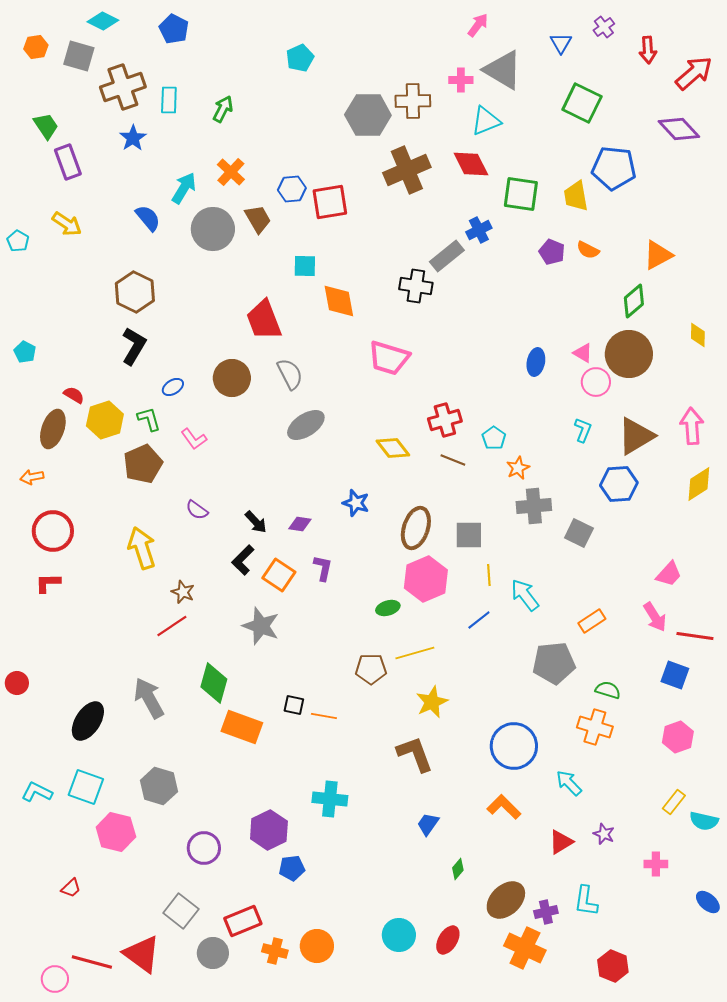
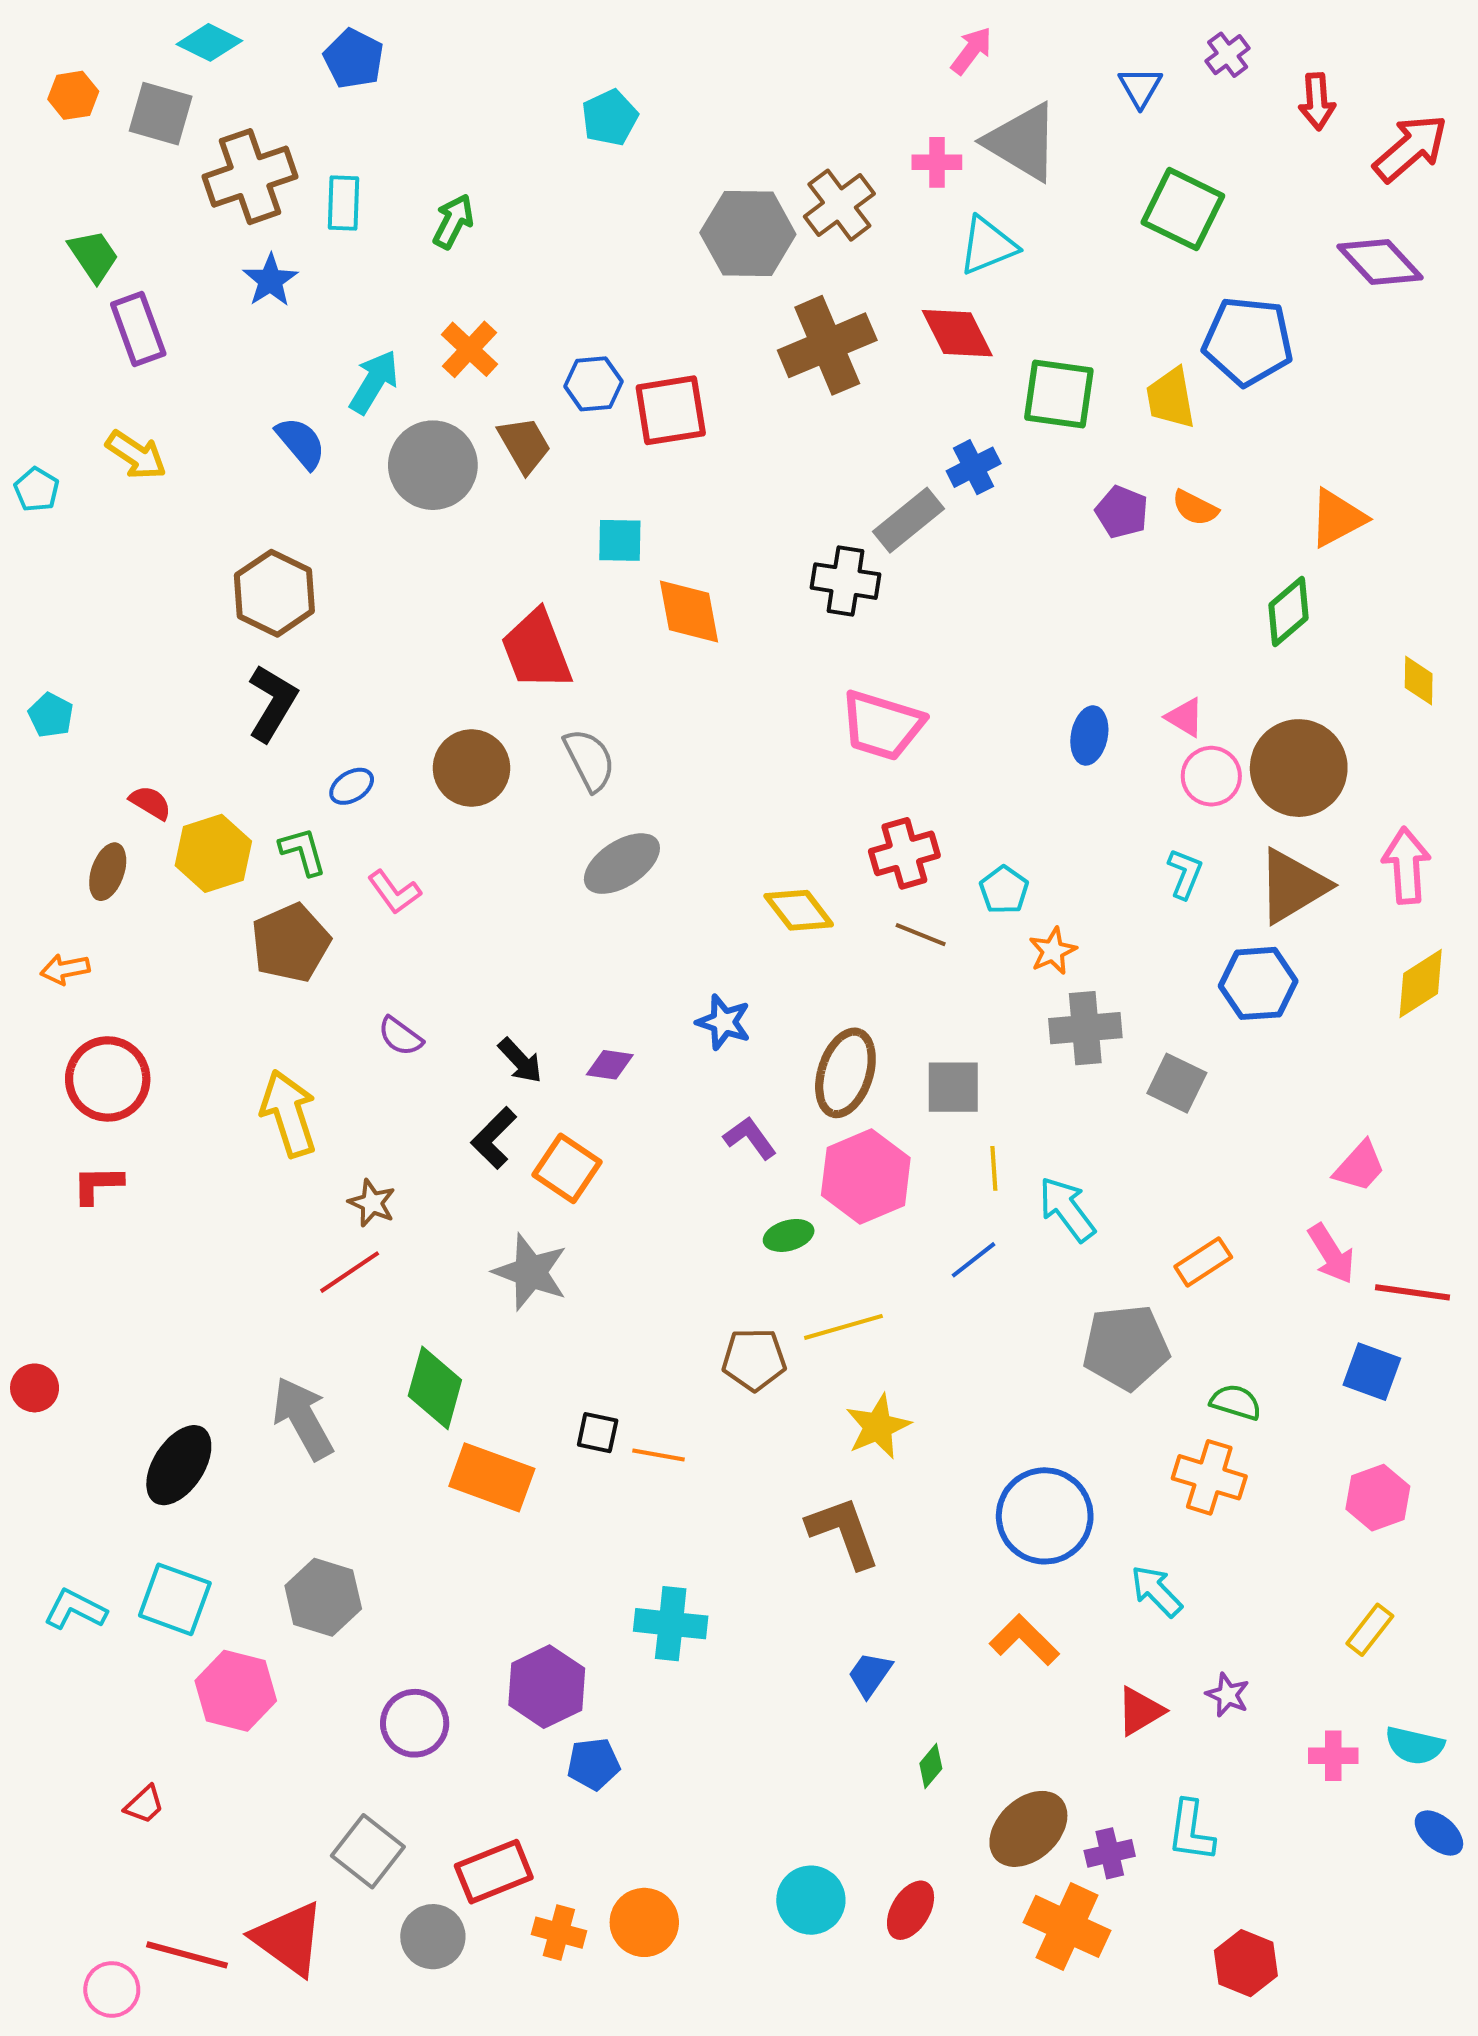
brown cross: (413, 101) -> (839, 205), turned -36
brown circle: (629, 354) -> (1299, 768), moved
pink trapezoid: (389, 358) -> (882, 725), moved
brown ellipse: (53, 429) -> (108, 872), size x0.7
purple L-shape: (323, 568) -> (750, 1138), moved, turned -48
cyan semicircle: (704, 821) -> (1415, 1746), moved

